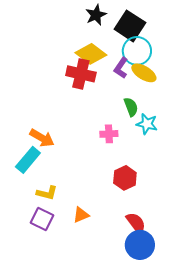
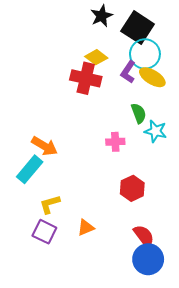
yellow diamond: (91, 54) -> (96, 57), size x0.7
yellow L-shape: (47, 193) -> (50, 204), turned 150

